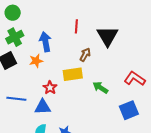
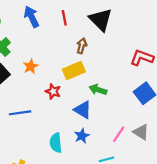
blue arrow: (45, 42) -> (32, 17), moved
green arrow: (100, 88) -> (98, 90), moved
blue triangle: (43, 107) -> (83, 110), moved, turned 48

